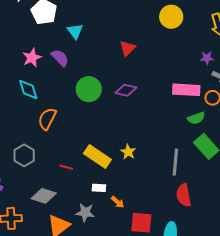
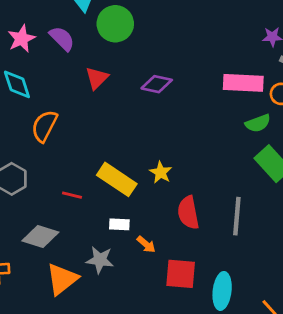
red triangle: (127, 48) -> (97, 78), moved
green circle: (89, 89) -> (115, 24), moved
gray line: (175, 162) -> (237, 216), moved
red semicircle: (184, 195) -> (188, 213), moved

